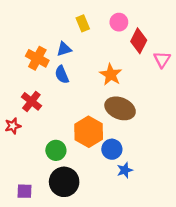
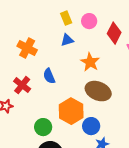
pink circle: (119, 22) -> (89, 21), moved
blue triangle: (64, 49) -> (67, 40), moved
blue semicircle: (62, 75) -> (49, 76), moved

